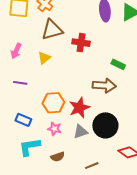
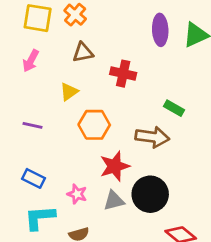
brown triangle: (52, 30) -> (83, 52), size x0.7
pink arrow: (16, 51) -> (31, 61), moved
orange hexagon: (53, 103) -> (94, 125), moved

